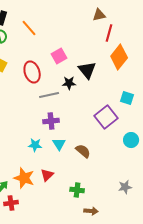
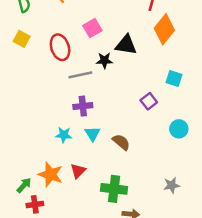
black triangle: (87, 70) -> (126, 45), turned -42
purple square: (106, 117) -> (149, 101), size x0.6
green cross: (77, 190) -> (114, 189), size x1.5

